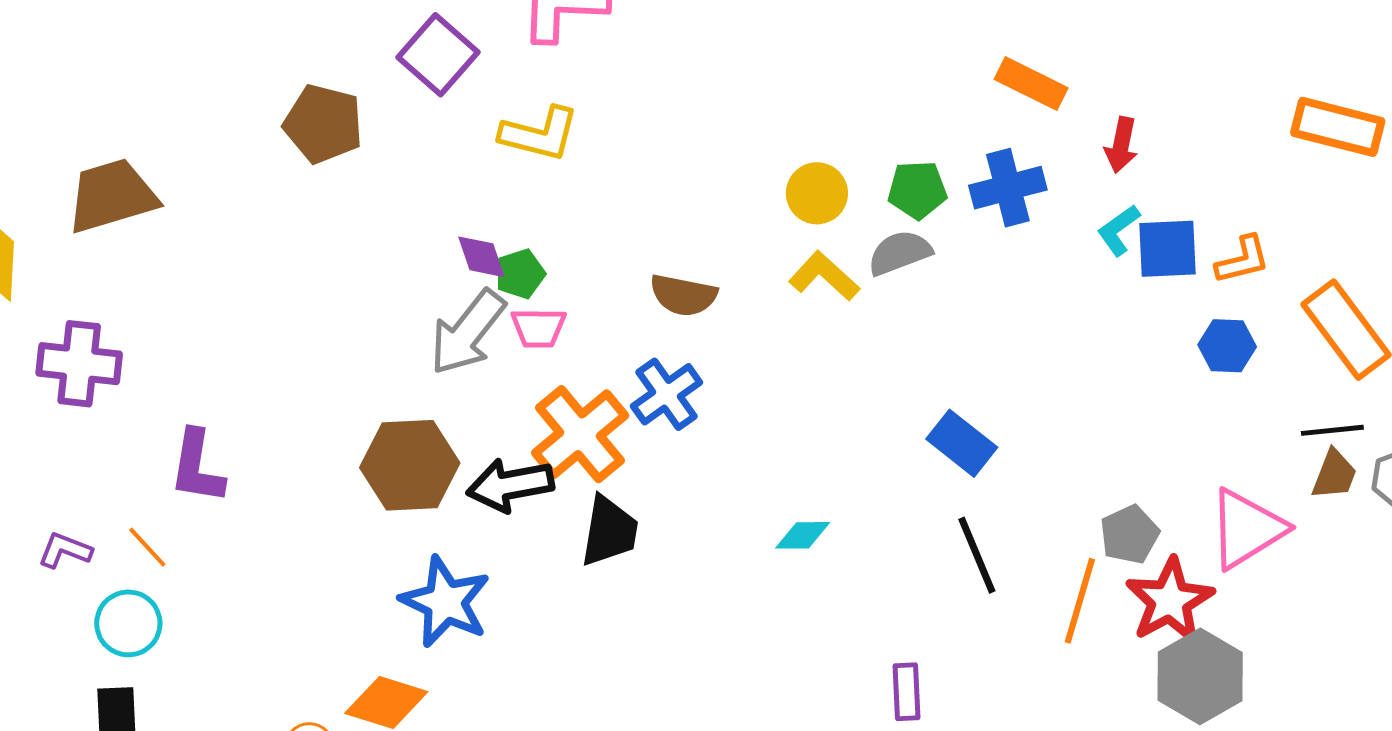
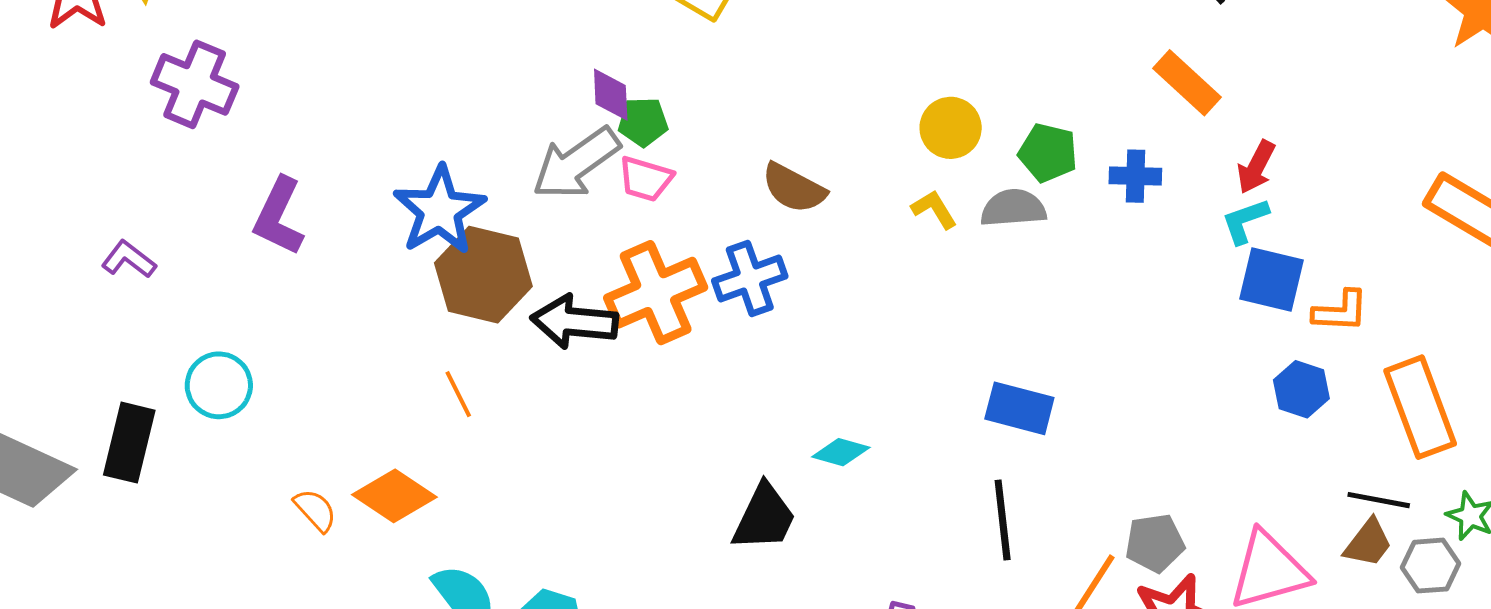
blue cross: (1008, 188) -> (1135, 176), size x0.7
cyan L-shape: (1119, 230) -> (1245, 221), moved
yellow L-shape: (824, 276) -> (934, 209), size x0.7
blue rectangle: (962, 443) -> (1019, 408), turned -40
black trapezoid: (609, 531) -> (764, 517), moved
orange line: (147, 547) -> (458, 394), moved
blue star: (445, 602) -> (439, 210), moved
cyan circle: (128, 623) -> (219, 385), moved

